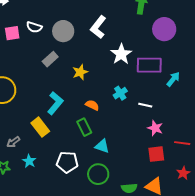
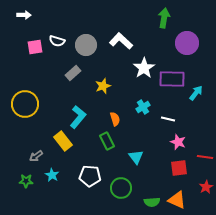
white L-shape: (98, 27) -> (121, 41), turned 95
orange semicircle: (92, 105) -> (115, 119), turned 48
cyan triangle: (102, 146) -> (136, 157), moved, turned 35

